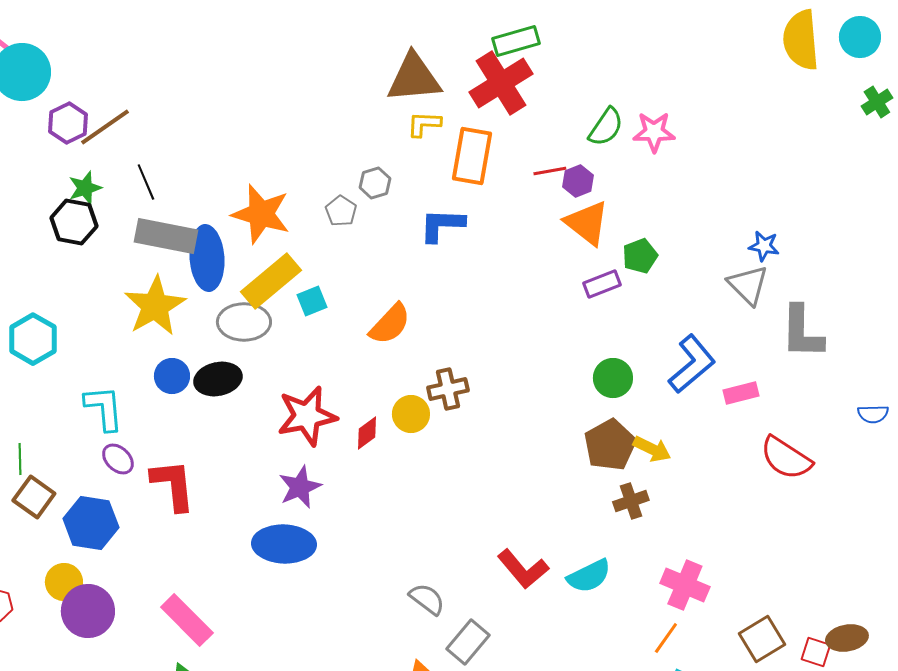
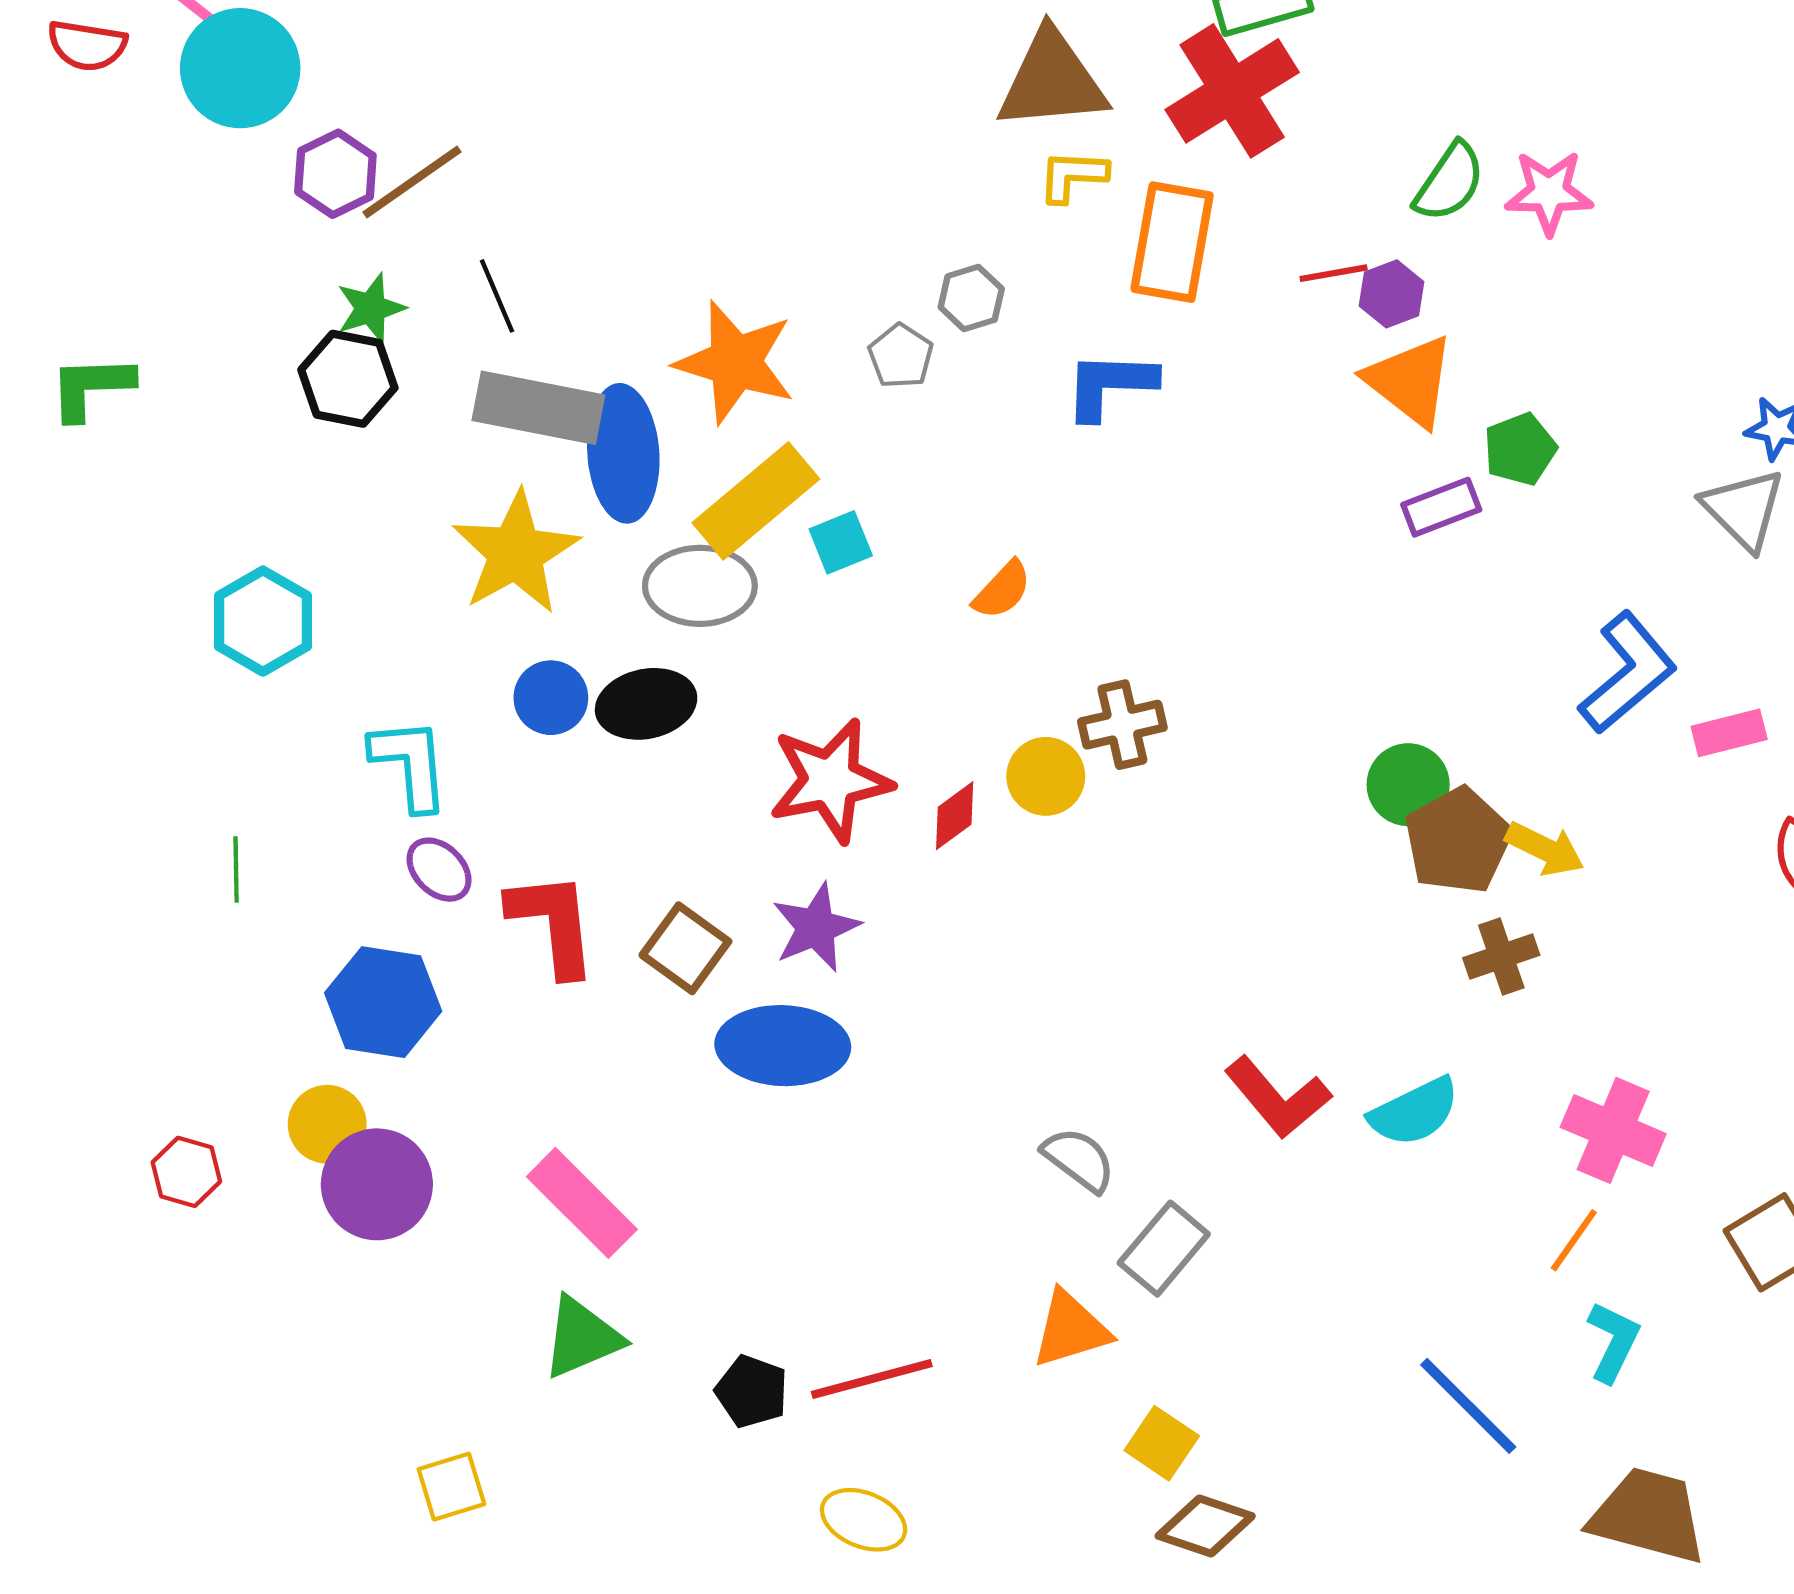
orange semicircle: (390, 324) -> (1002, 590), size x0.7
green circle: (613, 378) -> (1408, 785), moved
brown square: (34, 497) -> (685, 948), moved

